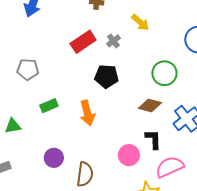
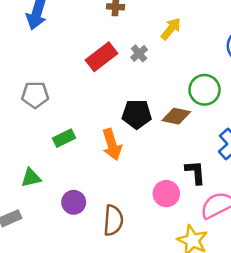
yellow arrow: (140, 22) -> (171, 29), turned -90
black pentagon: (107, 76) -> (137, 114), moved
brown diamond: (150, 106) -> (176, 116), moved
green triangle: (13, 126) -> (31, 178), moved

